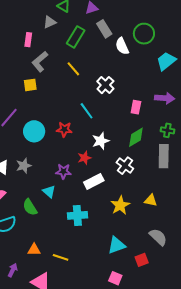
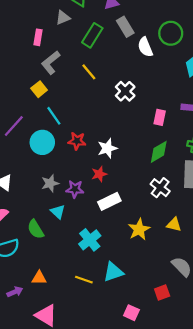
yellow square: (30, 85) -> (39, 89), turned -32
cyan line: (87, 111) -> (54, 116), moved
white star: (101, 141) -> (107, 148), moved
gray star: (24, 166) -> (50, 183), moved
white cross: (125, 166) -> (160, 188), moved
cyan cross: (77, 215) -> (90, 240), turned -36
cyan triangle: (117, 245) -> (113, 272), moved
yellow line: (61, 257) -> (84, 280), moved
purple arrow: (13, 270) -> (15, 292), moved, turned 40

